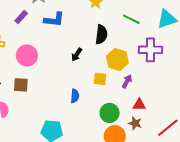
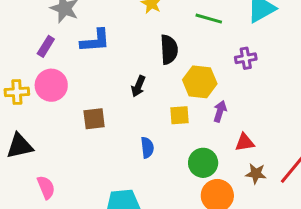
purple cross: (150, 50) -> (246, 58), size x0.6
pink circle: (27, 55) -> (51, 85), moved
brown square: (21, 85) -> (94, 119), moved
brown star: (135, 123) -> (256, 174), moved

